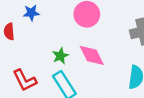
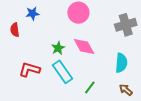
red L-shape: (25, 80) -> (29, 69), turned 135

